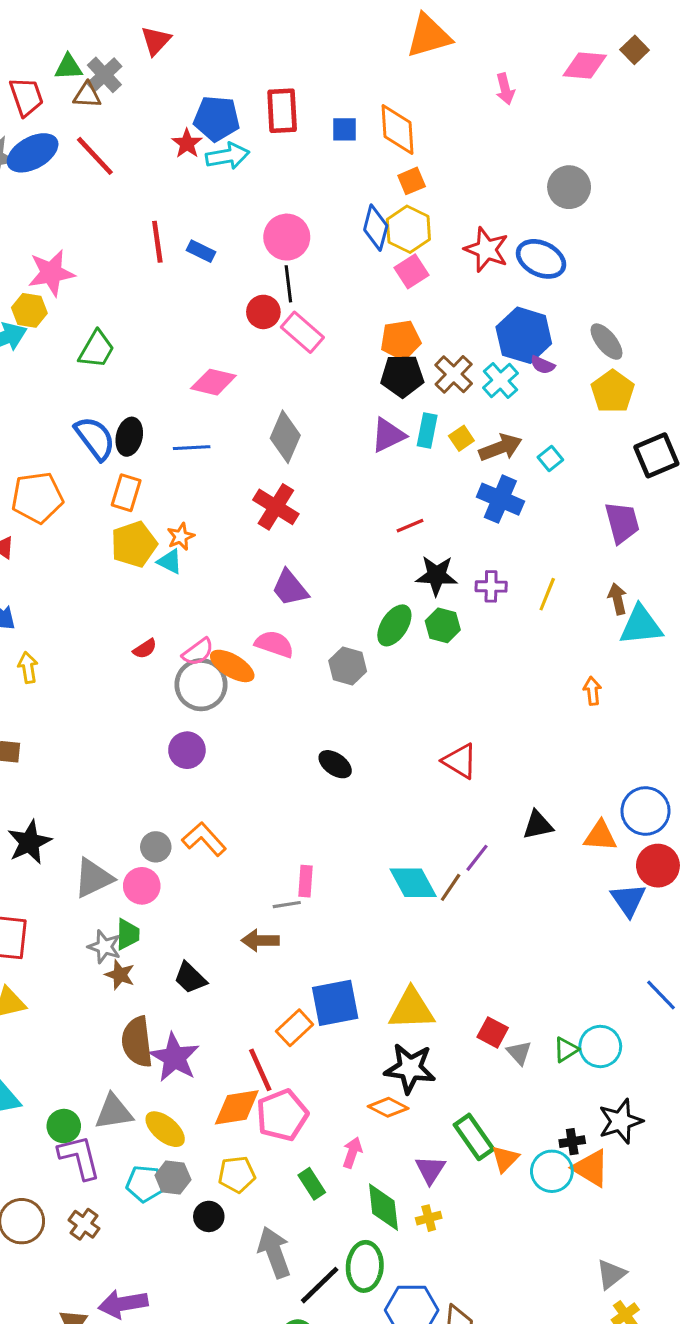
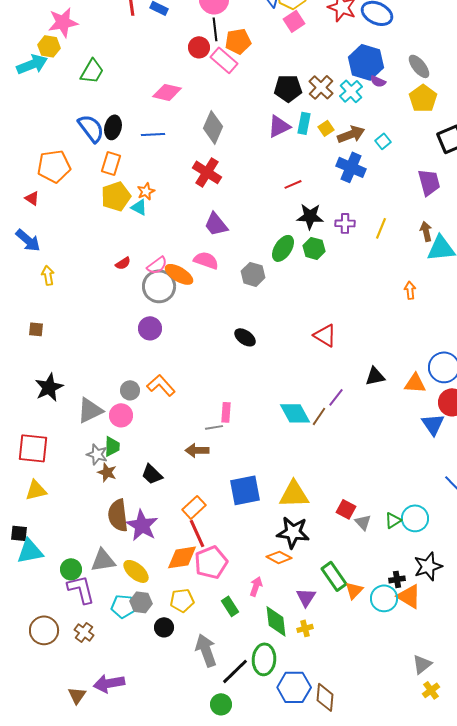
orange pentagon: (401, 340) -> (238, 41), moved
orange rectangle: (295, 1028) -> (194, 507), moved

